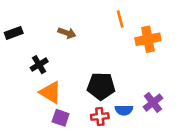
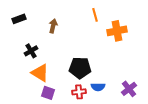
black rectangle: (14, 33) -> (19, 19), moved
brown arrow: (67, 33) -> (53, 26), turned -96
purple cross: (153, 103) -> (129, 89), moved

